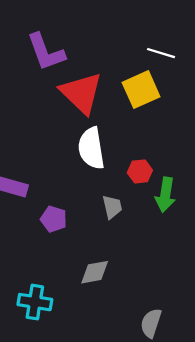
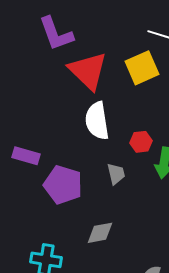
purple pentagon: (54, 219) -> (63, 185), size x1.6

